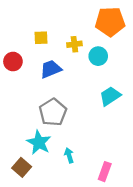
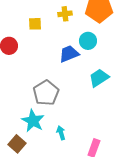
yellow cross: (74, 44) -> (65, 14), moved
blue trapezoid: (51, 69) -> (69, 54), moved

